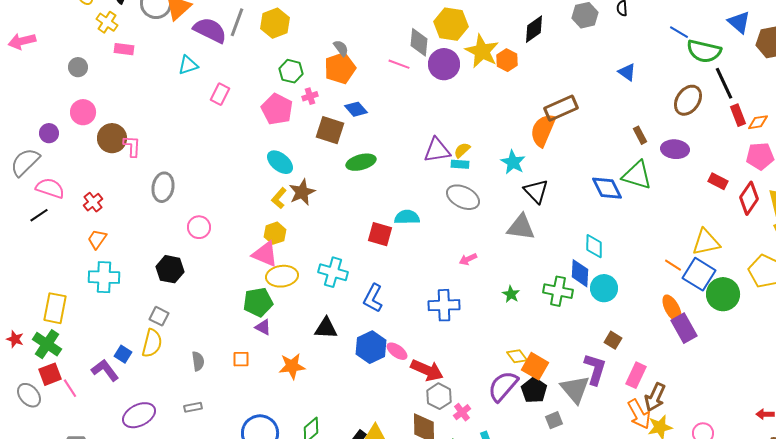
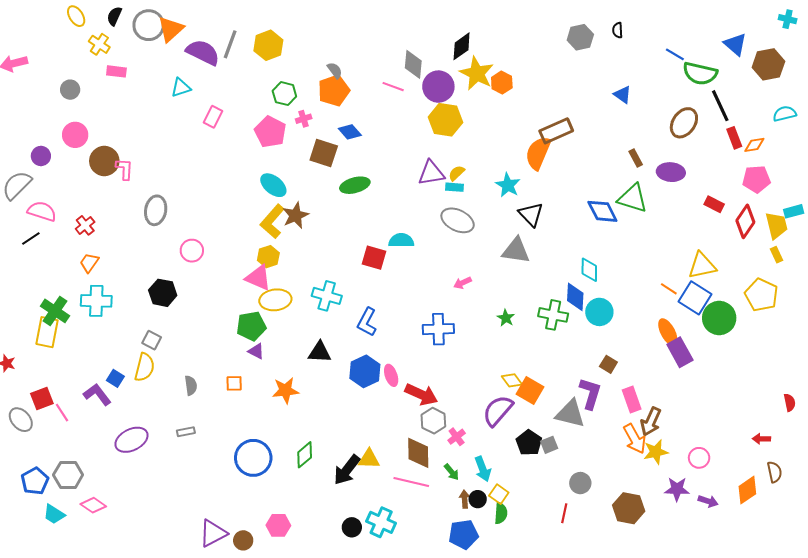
yellow hexagon: (451, 24) -> (445, 120), moved
black diamond: (534, 29) -> (462, 46), moved
yellow L-shape: (279, 198) -> (272, 221), size x1.6
green cross: (47, 344) -> (55, 311), moved
pink ellipse: (397, 351) -> (391, 375), turned 35
pink rectangle: (636, 375) -> (632, 400), turned -45
gray triangle: (575, 389) -> (570, 414), turned -36
black pentagon: (534, 390) -> (529, 443), moved

